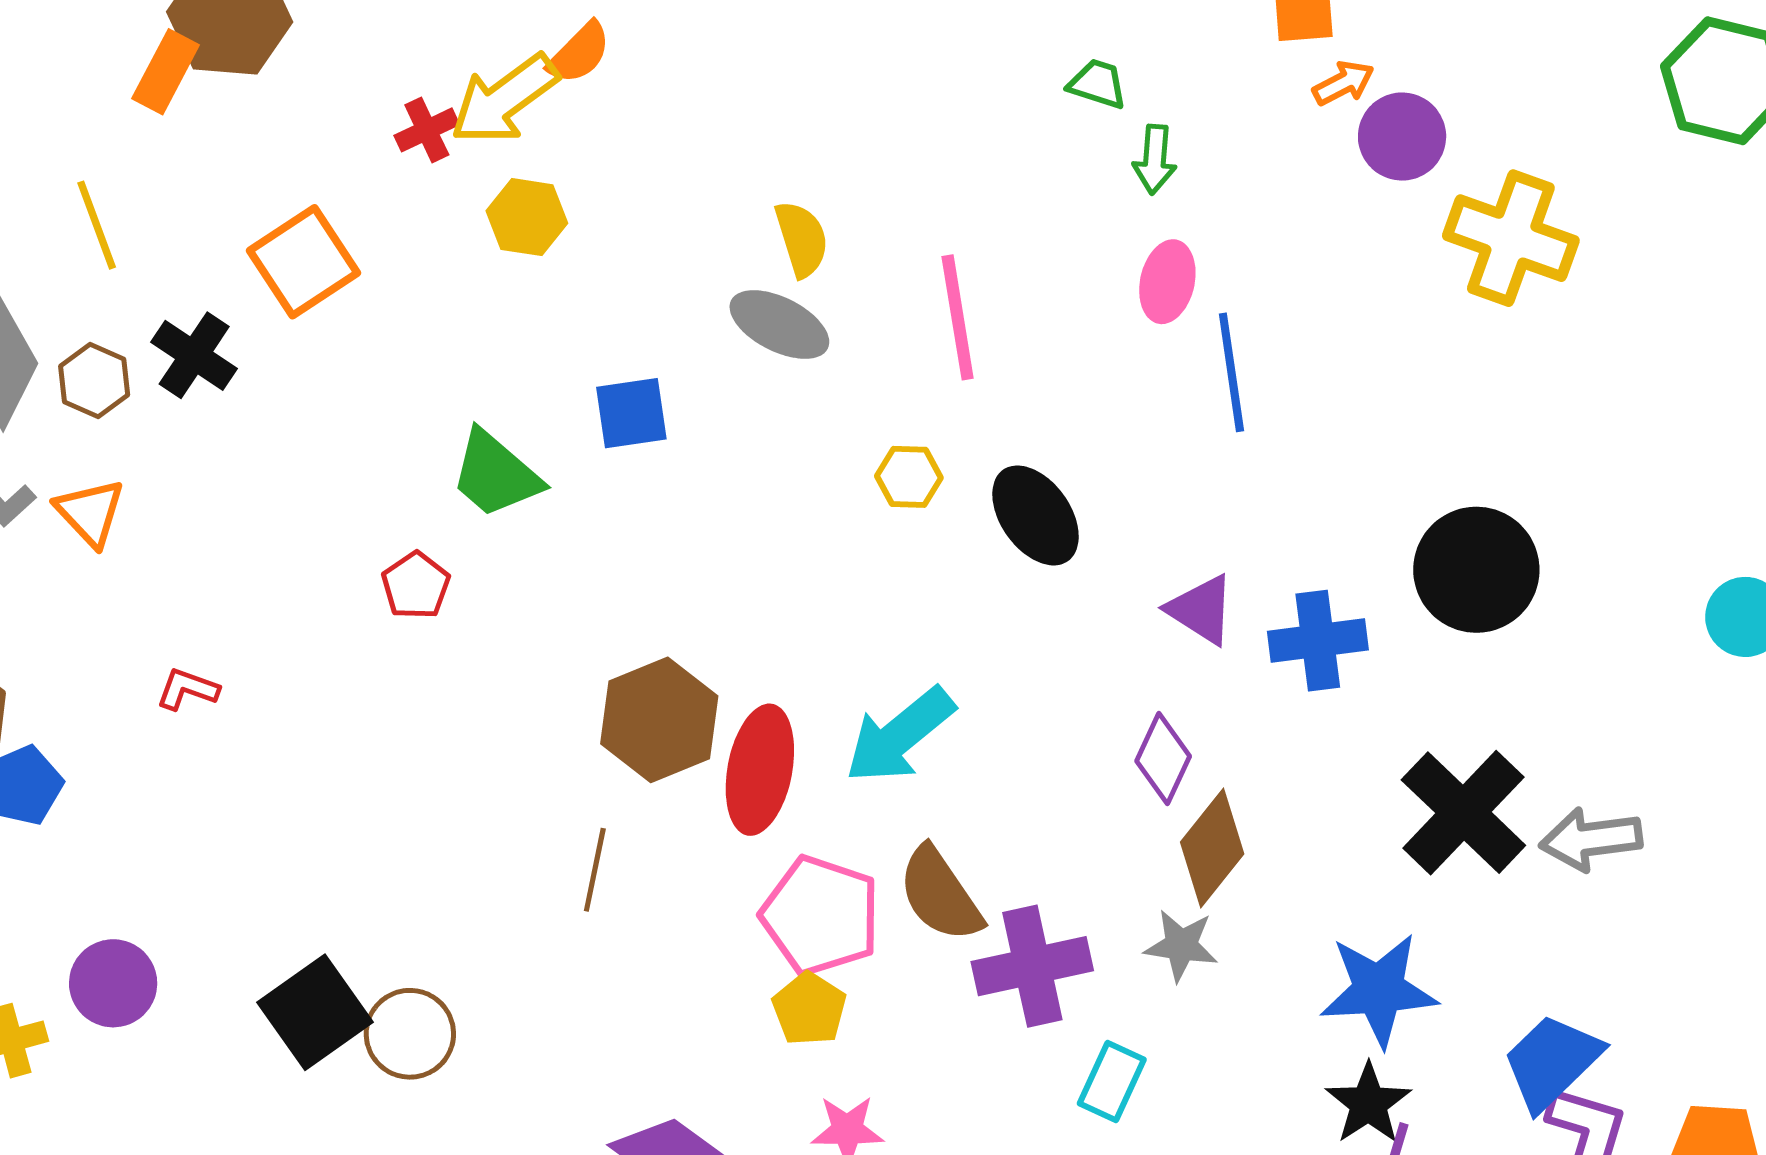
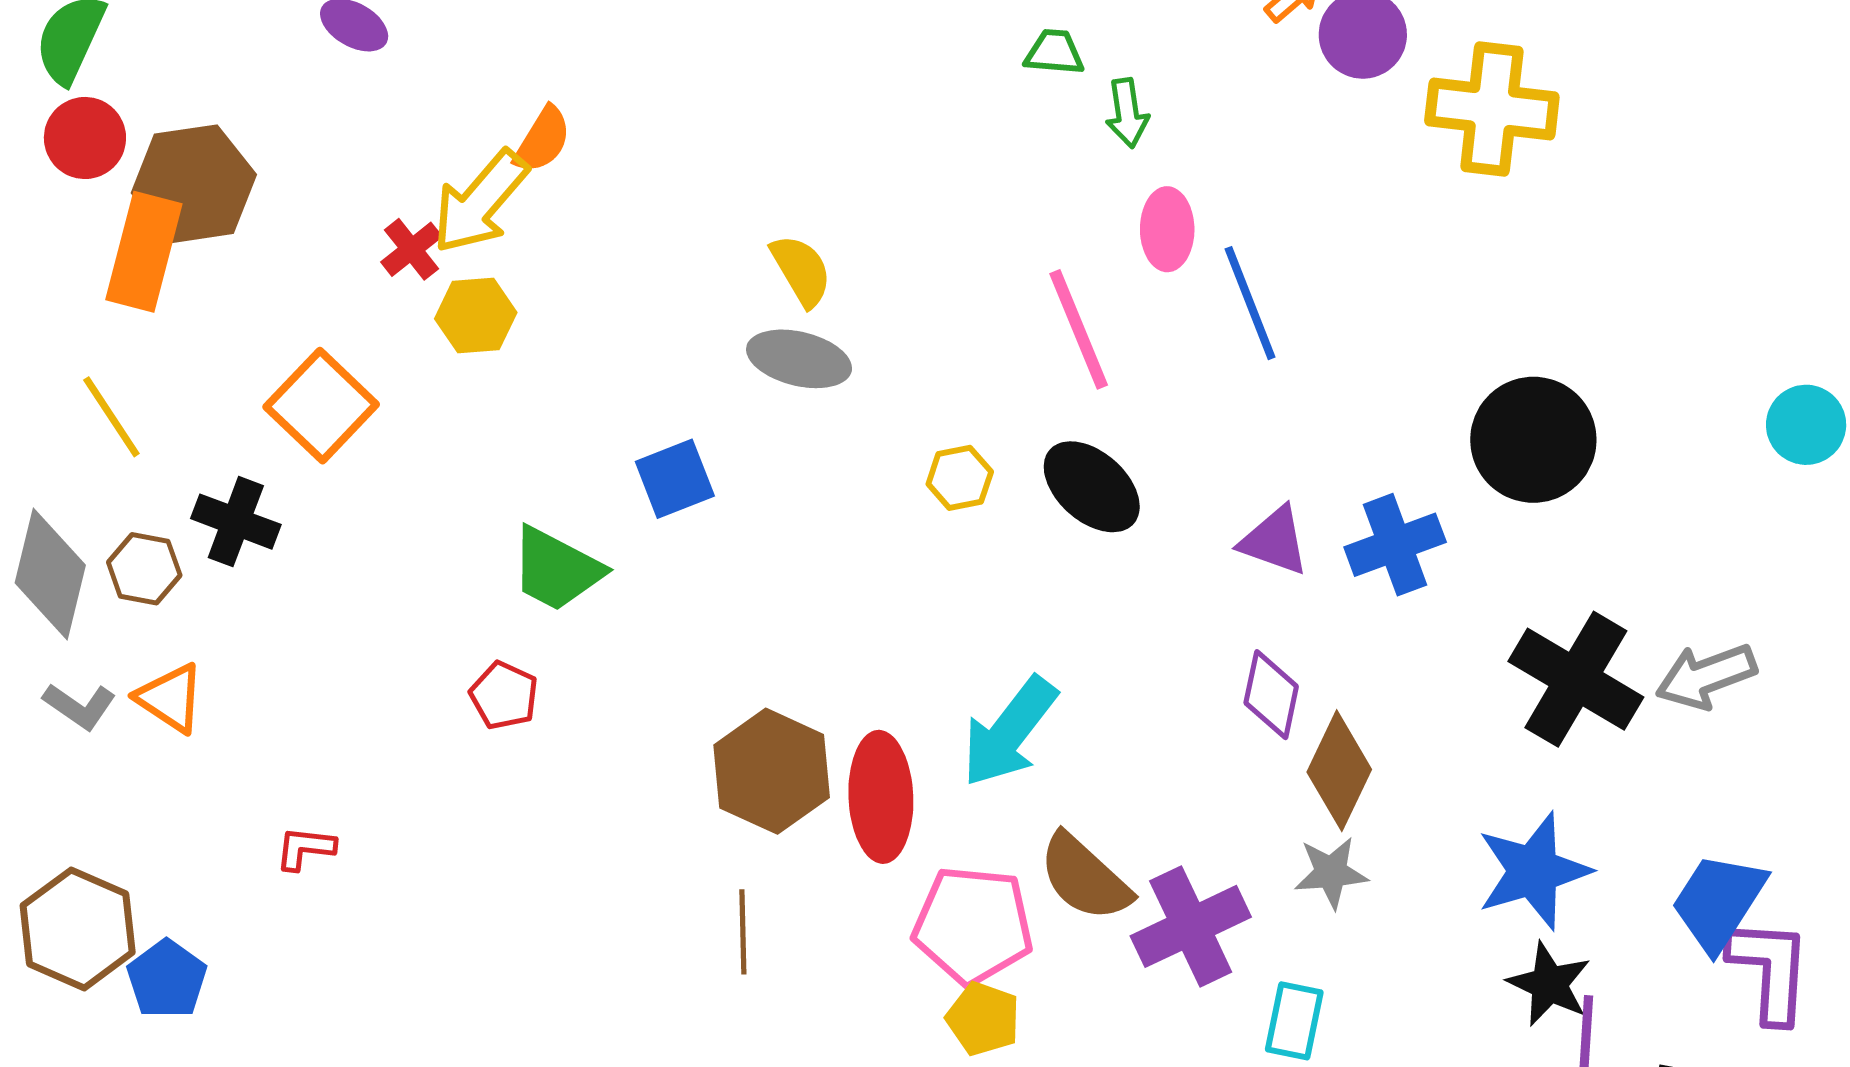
orange rectangle: (166, 72) -> (144, 252), size x1.4
yellow hexagon: (527, 217) -> (476, 316), moved
pink line: (958, 317) -> (1079, 329), moved

